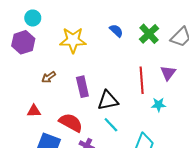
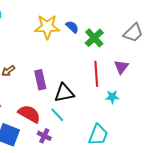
green cross: (149, 34) -> (94, 38), moved
yellow star: (73, 40) -> (47, 27), moved
cyan line: (111, 125) -> (57, 115), moved

